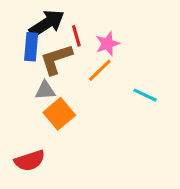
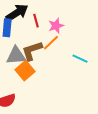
brown L-shape: (56, 59) -> (32, 51), moved
gray triangle: (45, 90) -> (16, 56), size x1.5

